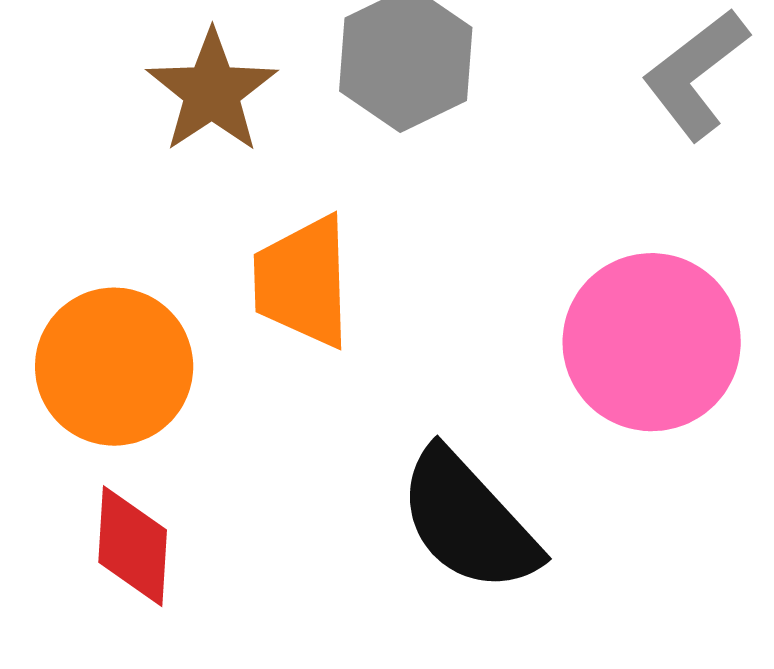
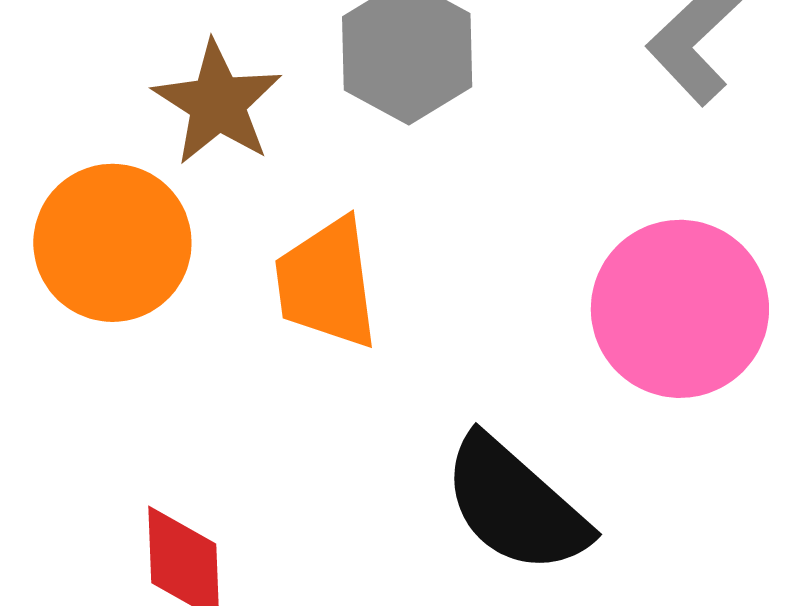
orange circle: (114, 367) -> (112, 243), moved

